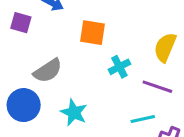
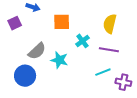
purple square: (21, 23) -> (15, 23), turned -32
cyan star: (74, 113) -> (59, 60), moved

